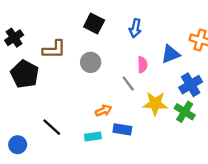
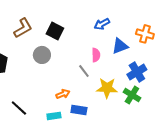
black square: (94, 24) -> (55, 31), moved
blue arrow: (135, 28) -> (102, 24), moved, turned 49
brown L-shape: (54, 49) -> (23, 28), moved, turned -30
gray circle: (91, 62) -> (42, 55), moved

